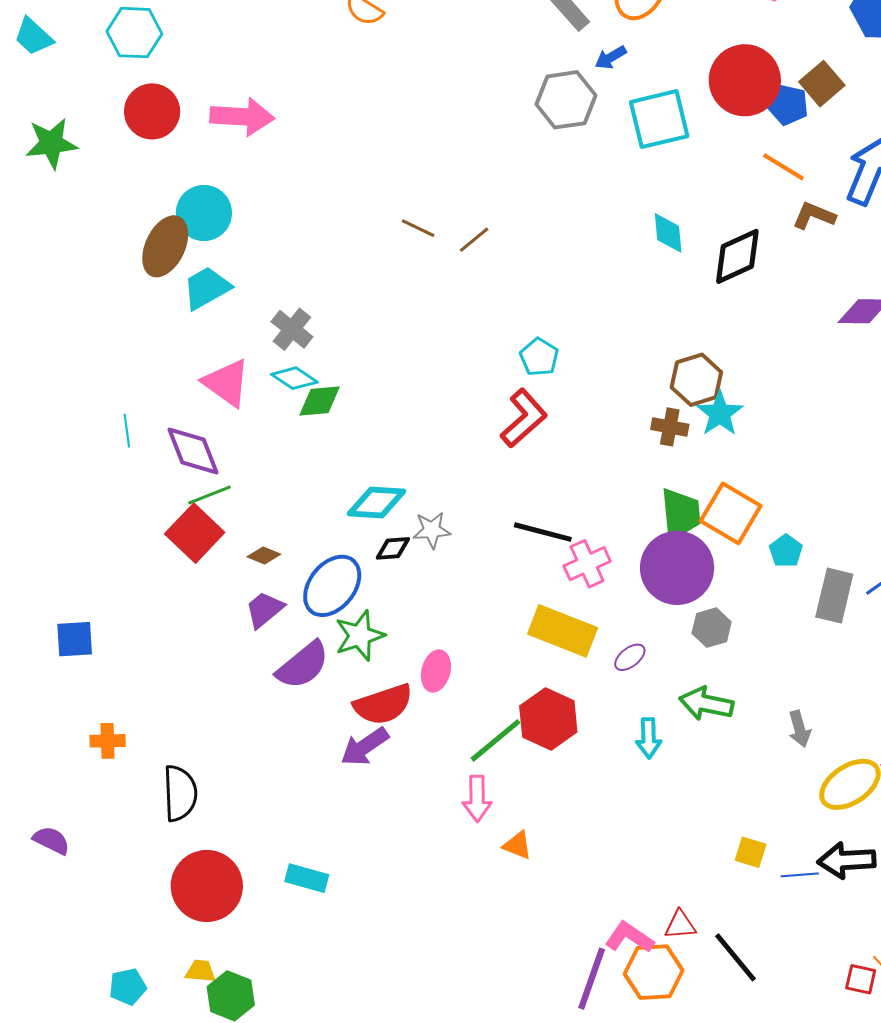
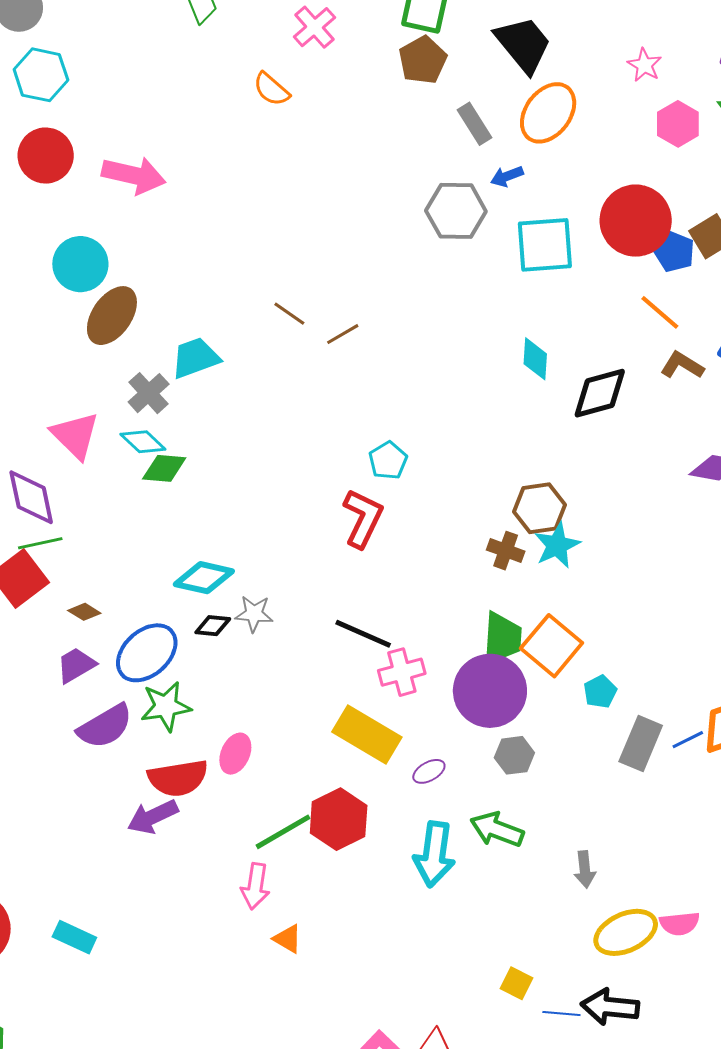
brown ellipse: (165, 246) -> (112, 316), moved
cyan trapezoid: (207, 288) -> (195, 358), moved
red L-shape: (524, 418) -> (363, 518), turned -32
cyan arrow: (649, 738) -> (434, 854), size x1.6

